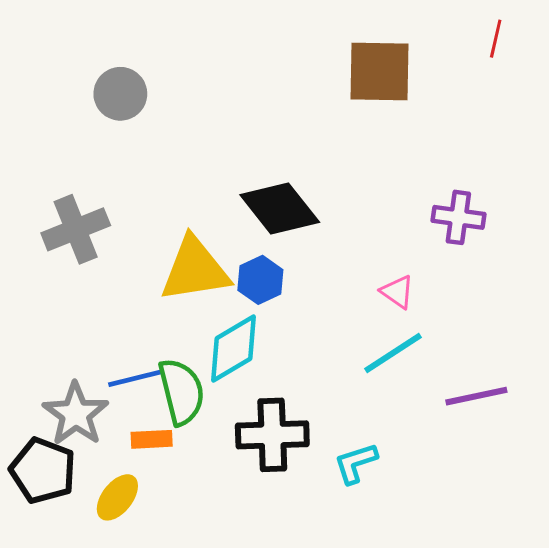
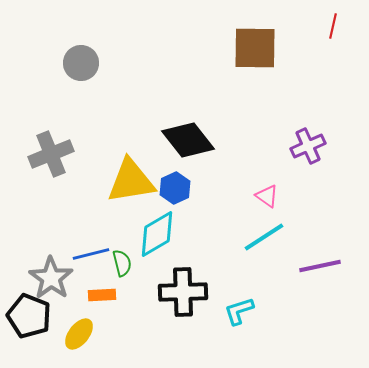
purple cross: (458, 217) -> (308, 146), turned -32
green semicircle: (181, 392) -> (122, 263), size x0.6

